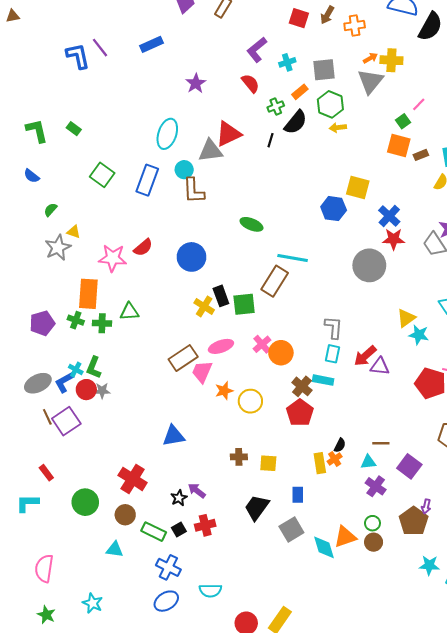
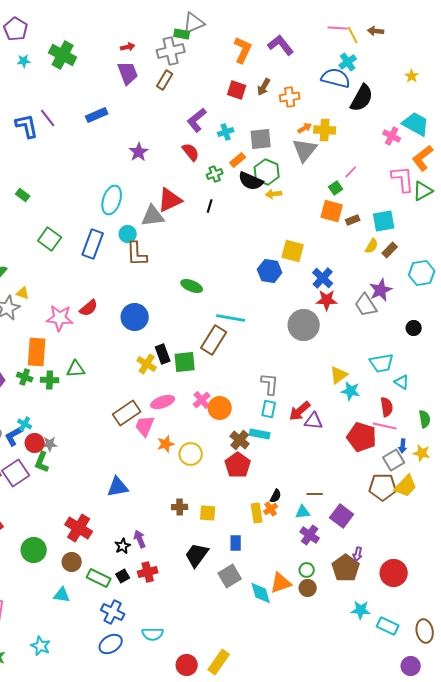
black semicircle: (296, 122) -> (251, 181), moved, turned 75
green L-shape: (94, 367) -> (42, 462), moved
purple arrow: (197, 491) -> (140, 539), turned 30

